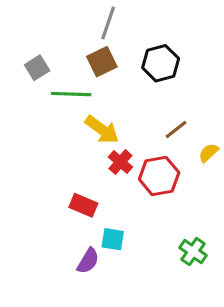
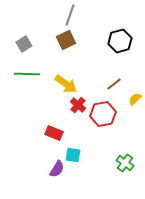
black hexagon: (161, 63) -> (120, 41), moved
green line: (71, 94) -> (27, 74), moved

